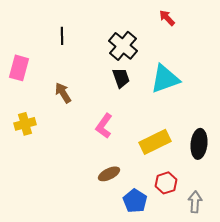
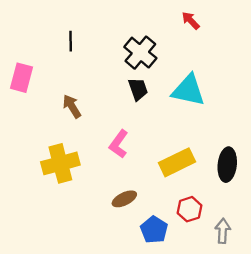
cyan triangle: (165, 79) -> (188, 90), turned 32
yellow cross: (25, 124) -> (60, 163), moved, size x1.5

